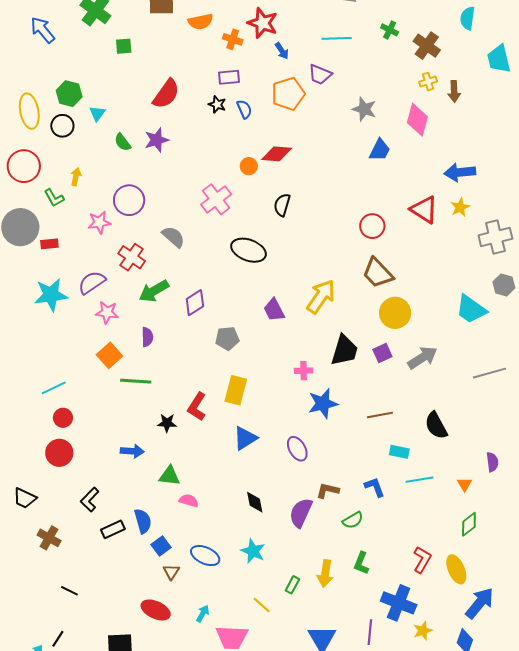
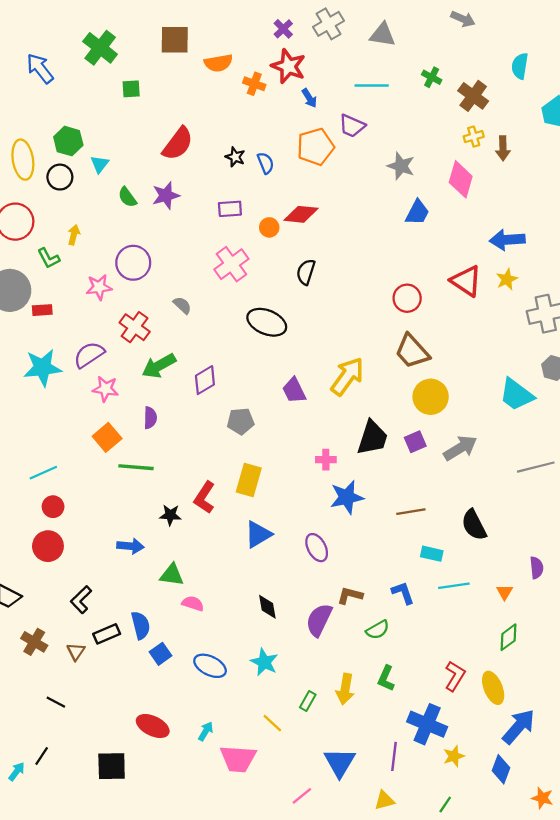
purple rectangle: (229, 77) -> (230, 209), moved
gray semicircle: (173, 237) -> (182, 305), size x0.7
brown triangle: (171, 572) -> (76, 652), moved

